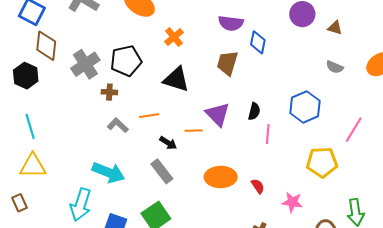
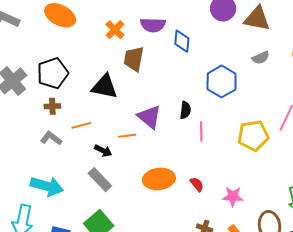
brown triangle: (335, 28) -> (257, 19), size x1.8
orange cross: (174, 37) -> (115, 30), moved
brown trapezoid: (227, 63) -> (134, 59), moved
gray semicircle: (335, 67) -> (261, 58), turned -42
brown cross: (109, 92) -> (52, 106), moved
blue hexagon: (305, 107) -> (222, 81), moved
yellow pentagon: (322, 162) -> (253, 136), moved

